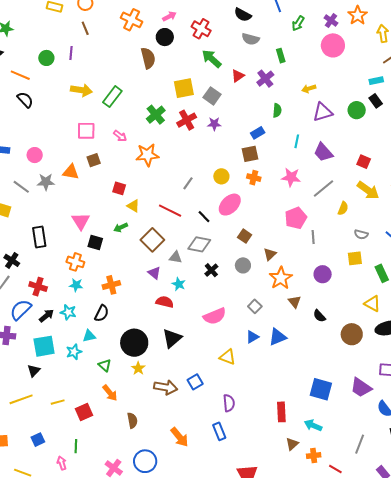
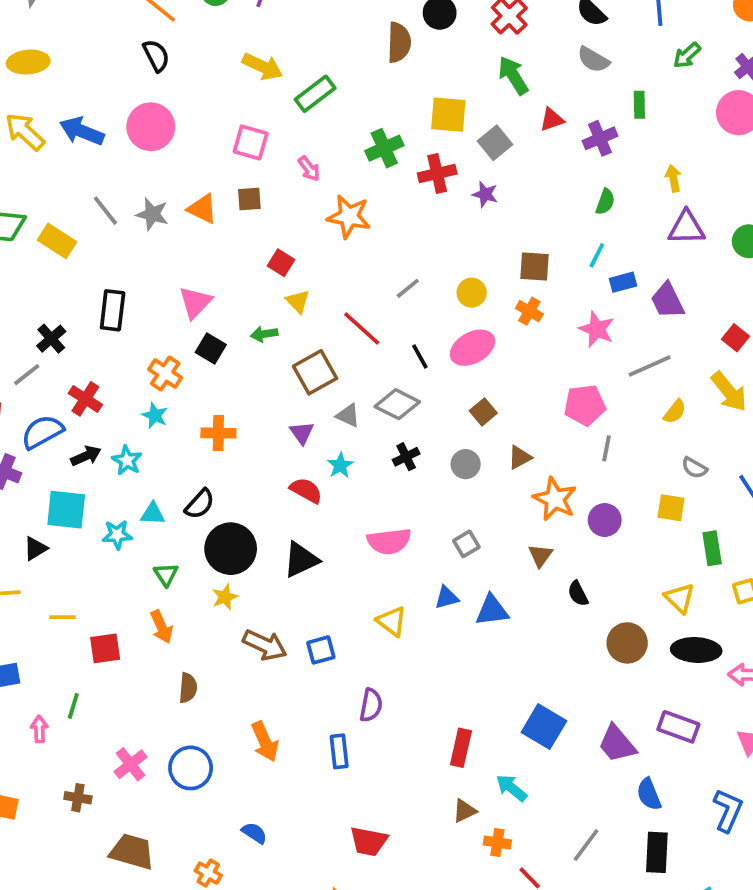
yellow arrow: (309, 89) -> (673, 178), turned 80
blue rectangle: (258, 133) -> (623, 282), moved
cyan line: (297, 141) -> (597, 255), moved
pink circle: (35, 155) -> (151, 127), moved, size x1.6
orange star: (281, 278) -> (555, 499), moved, turned -30
black semicircle: (102, 313) -> (200, 504), moved

